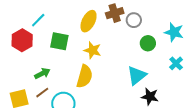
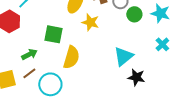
green square: (59, 41) -> (53, 34), moved
green circle: (148, 43) -> (134, 14), moved
yellow star: (93, 50) -> (90, 22), moved

